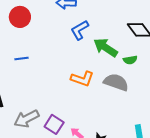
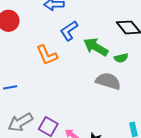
blue line: (21, 59) -> (10, 87), moved
orange L-shape: (82, 79) -> (47, 55), moved, turned 50

